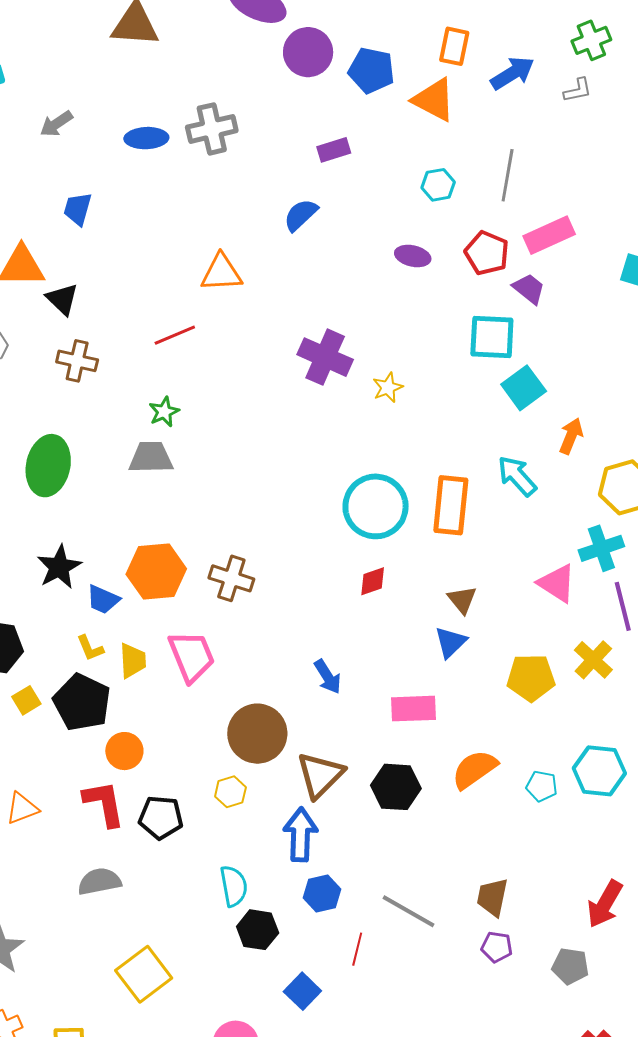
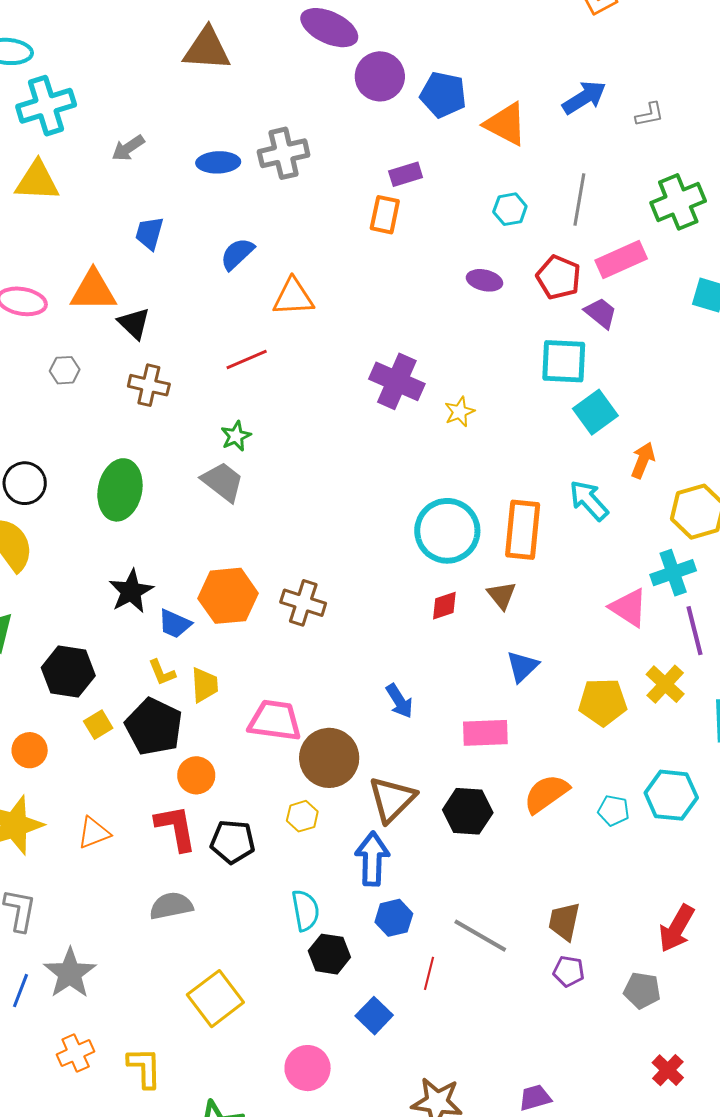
green cross: (591, 40) -> (678, 202), moved, size x1.4
orange rectangle: (454, 46) -> (385, 215), moved
blue semicircle: (301, 215) -> (237, 254), moved
gray trapezoid: (151, 457) -> (223, 482), turned 39
brown triangle: (462, 600) -> (502, 595), moved
pink trapezoid: (192, 656) -> (275, 721), moved, turned -60

